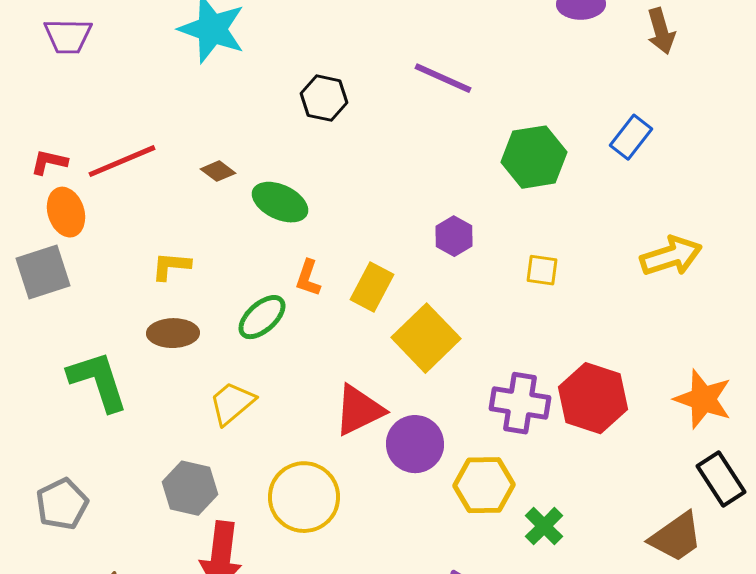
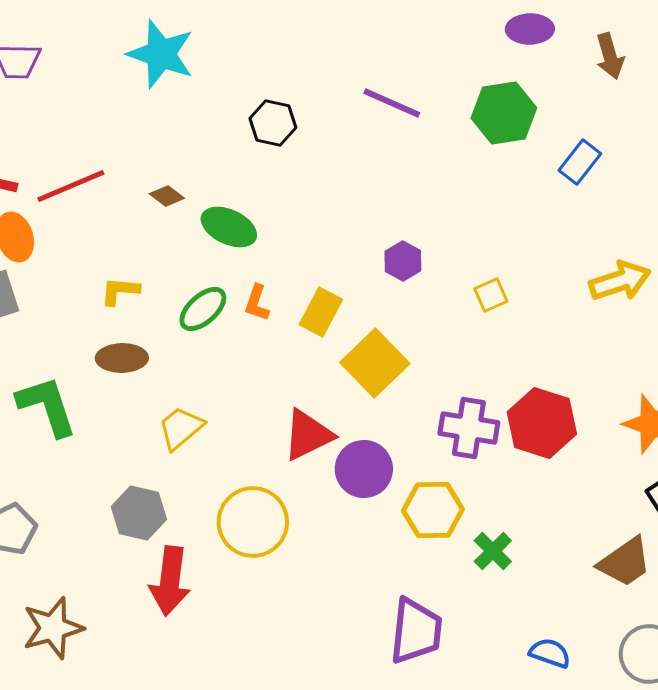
green hexagon: (534, 157) -> (504, 113), moved
yellow square: (542, 270) -> (491, 295), turned -32
green ellipse: (262, 317) -> (203, 309), moved

